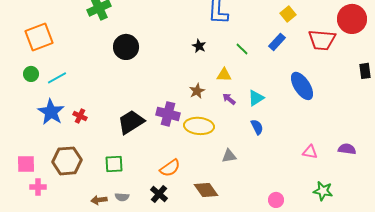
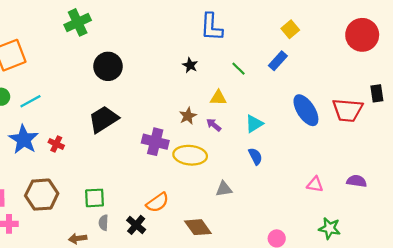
red trapezoid: (322, 40) -> (348, 110), moved
purple arrow: (229, 99) -> (214, 125), moved
black trapezoid: (131, 122) -> (103, 119), moved
black cross: (159, 194) -> (136, 225), moved
gray semicircle: (122, 197) -> (103, 223), moved, turned 88

